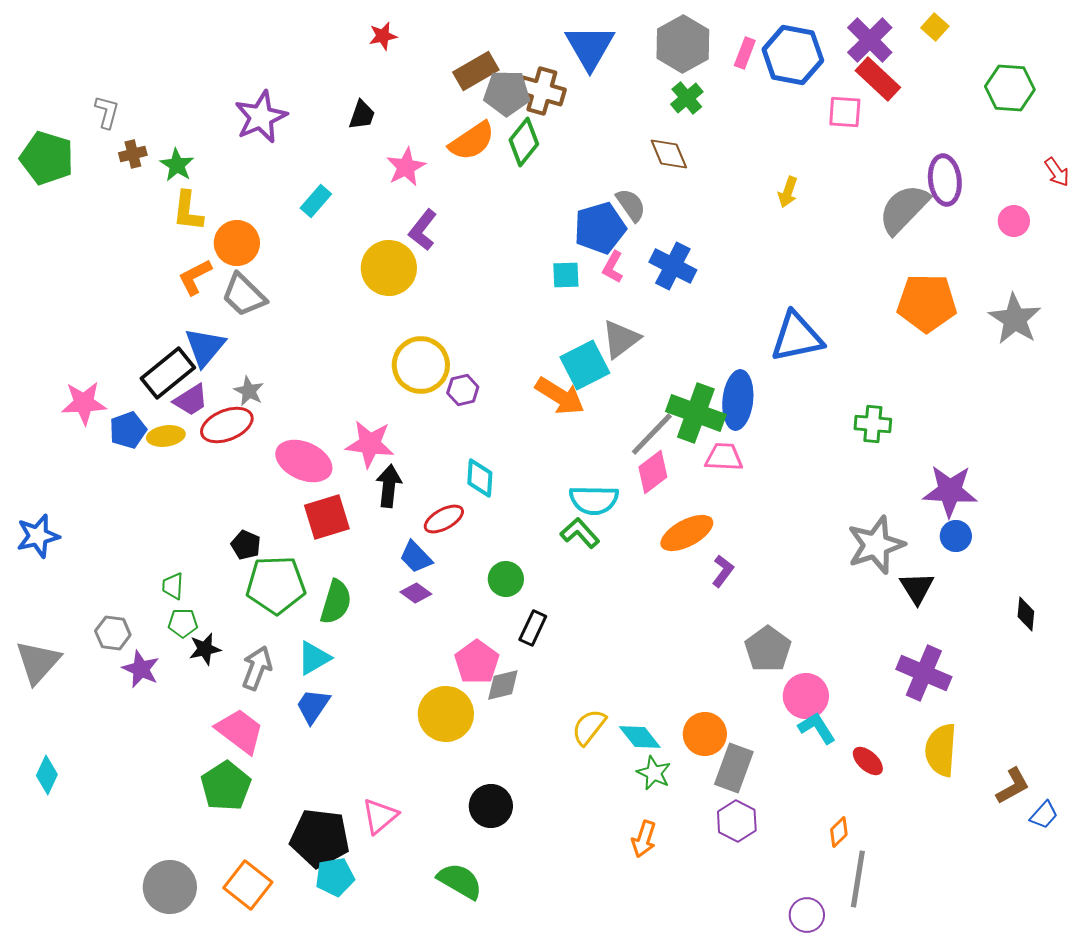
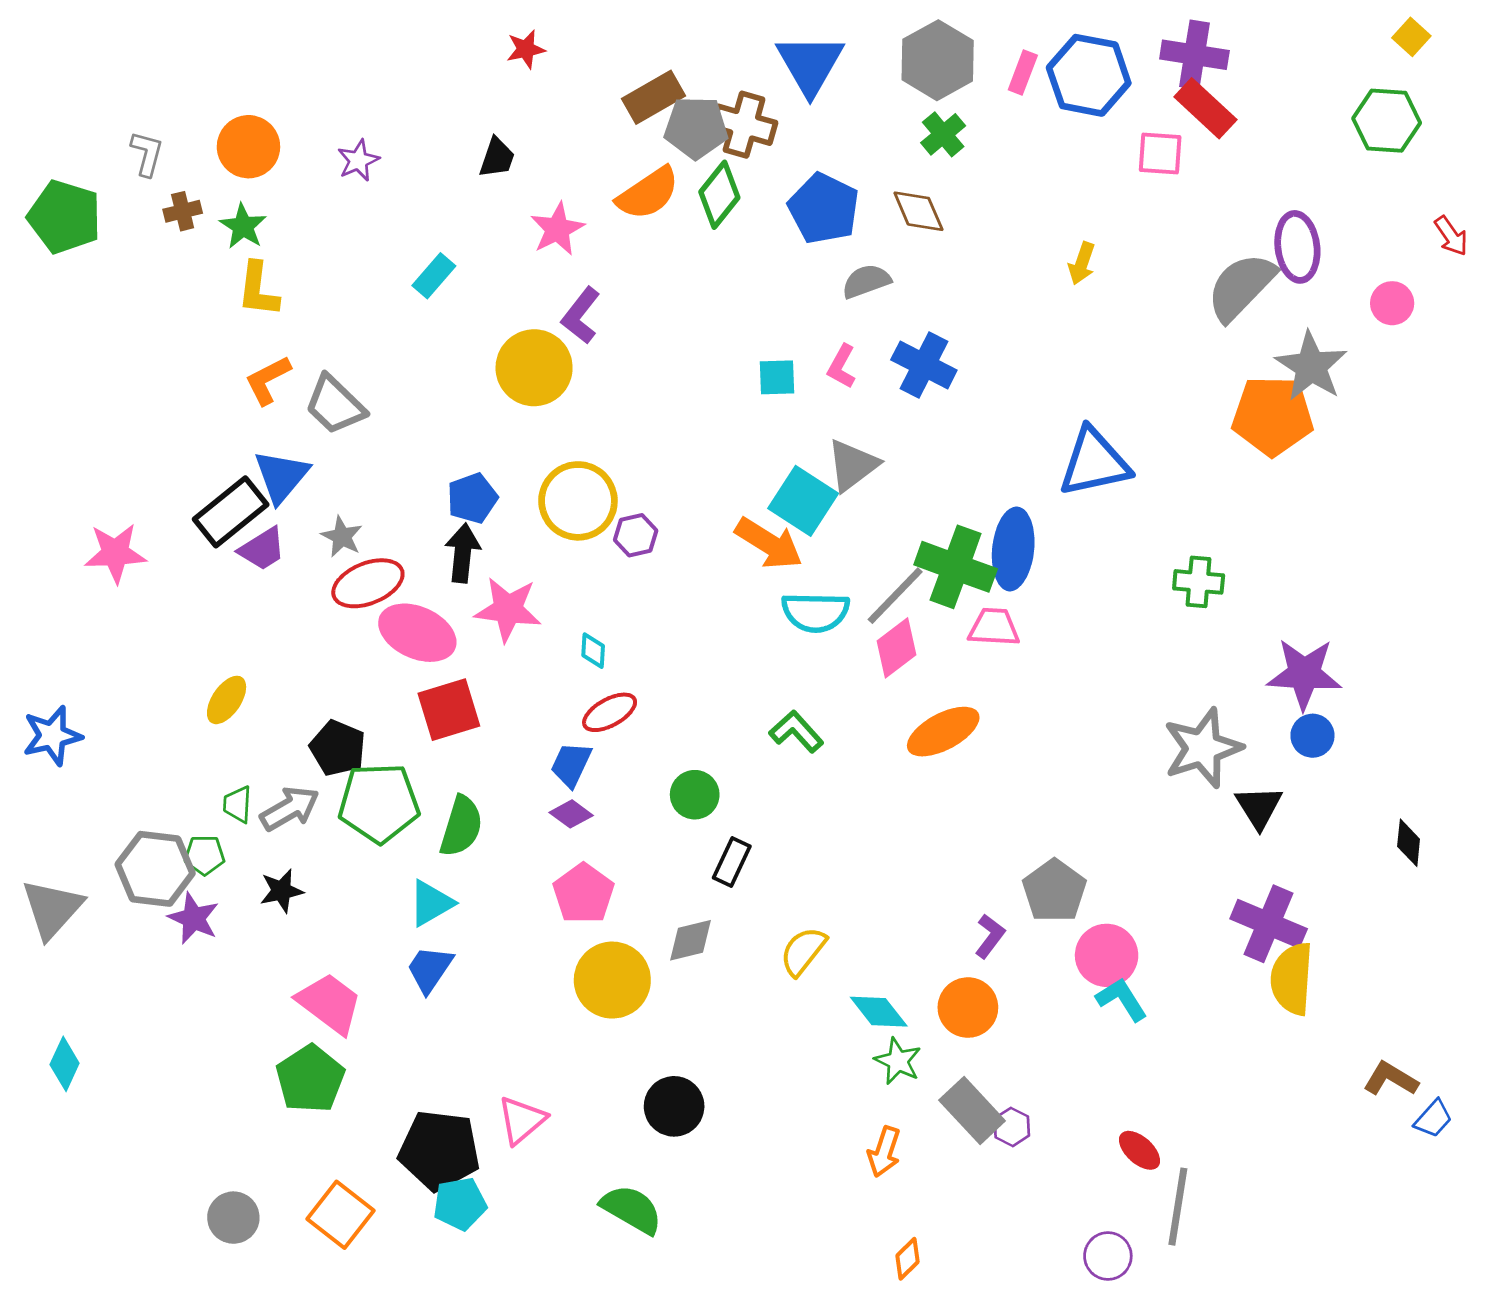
yellow square: (935, 27) -> (1411, 37), moved
purple cross: (870, 40) -> (1194, 55), turned -36
purple star: (261, 117) -> (358, 160), size x0.6
gray semicircle: (631, 205) -> (866, 281), turned -75
blue pentagon: (600, 228) -> (824, 208), moved, turned -30
orange circle: (237, 243) -> (248, 147), moved
gray star: (1015, 319) -> (1311, 366), moved
cyan square: (585, 365) -> (803, 501), turned -30
red ellipse: (227, 425) -> (368, 583), moved
blue pentagon: (128, 430) -> (472, 498), moved
yellow ellipse: (166, 436) -> (227, 700), moved, turned -48
cyan diamond: (480, 478) -> (593, 651), moved, size x0.7
black arrow: (389, 486) -> (463, 553), moved
cyan semicircle: (594, 500) -> (815, 612), moved
black pentagon: (246, 545) -> (338, 748), size x1.4
blue trapezoid: (416, 557) -> (571, 765), turned 69
purple L-shape: (723, 571) -> (990, 936), moved
green pentagon: (183, 623) -> (205, 855), moved
gray hexagon: (113, 633) -> (155, 869), size x1.6
pink pentagon: (477, 662) -> (583, 894), moved
gray arrow: (257, 668) -> (290, 808), moved, turned 39
yellow semicircle: (589, 727) -> (803, 951), moved
yellow semicircle: (941, 750) -> (1292, 979), moved
red ellipse: (868, 761) -> (1140, 1150), moved
gray rectangle: (734, 768) -> (972, 1110), moved, turned -63
brown L-shape: (1013, 786) -> (1391, 1079), turned -120
purple hexagon: (737, 821) -> (1012, 1127), size x0.7
orange diamond: (839, 832) -> (907, 1259), moved
gray circle: (170, 887) -> (233, 1218), size x0.7

